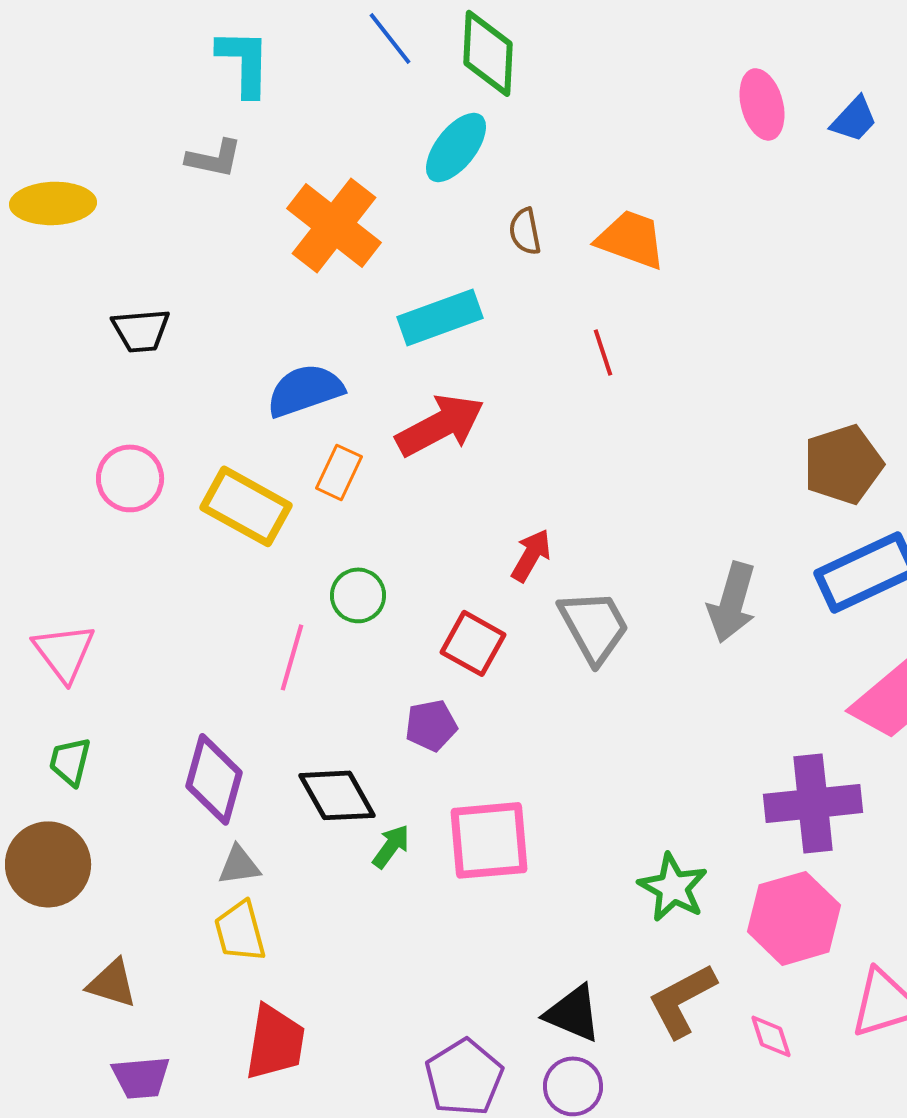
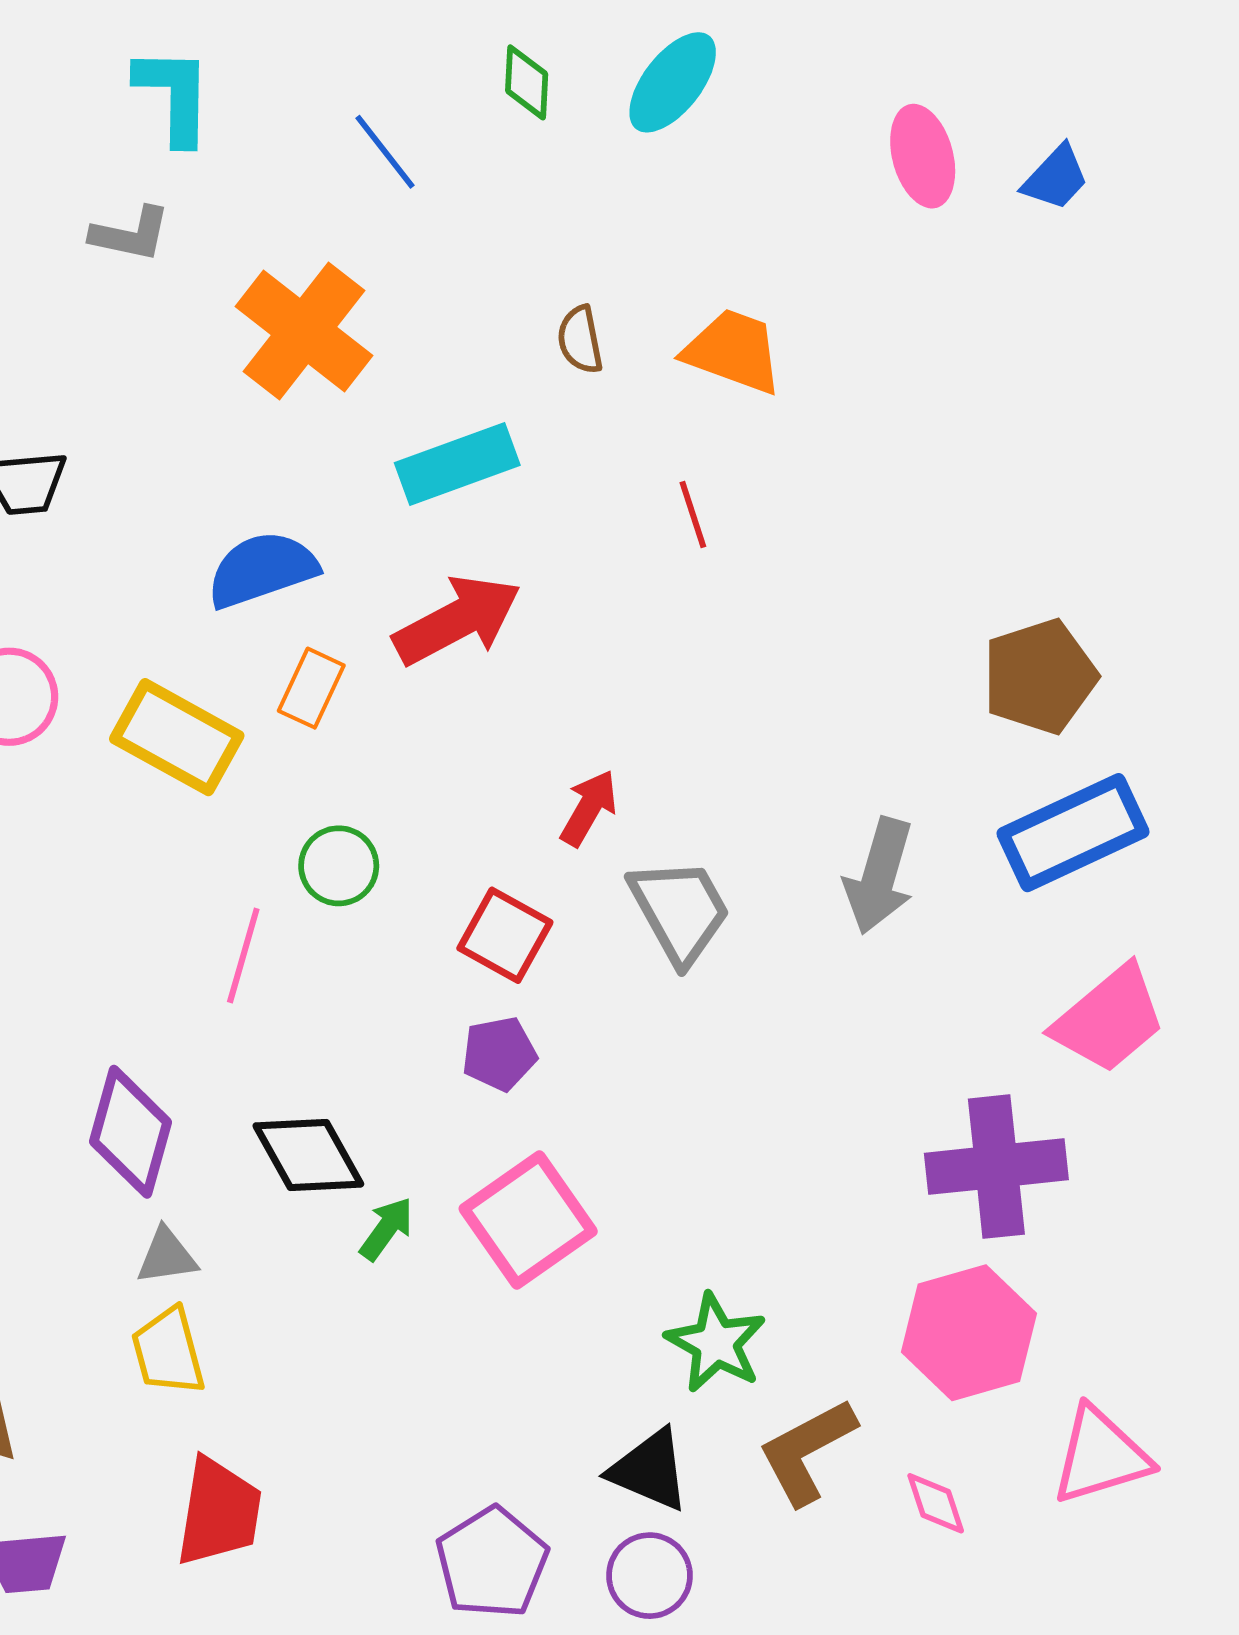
blue line: (390, 38) -> (385, 152), moved
green diamond: (488, 53) -> (527, 82), size x0.6
cyan ellipse: (456, 147) -> (673, 82), moved
purple pentagon: (431, 725) -> (499, 1054), moved
pink square: (489, 840) -> (528, 1220), turned -30
green star: (673, 887) -> (716, 1343), moved

